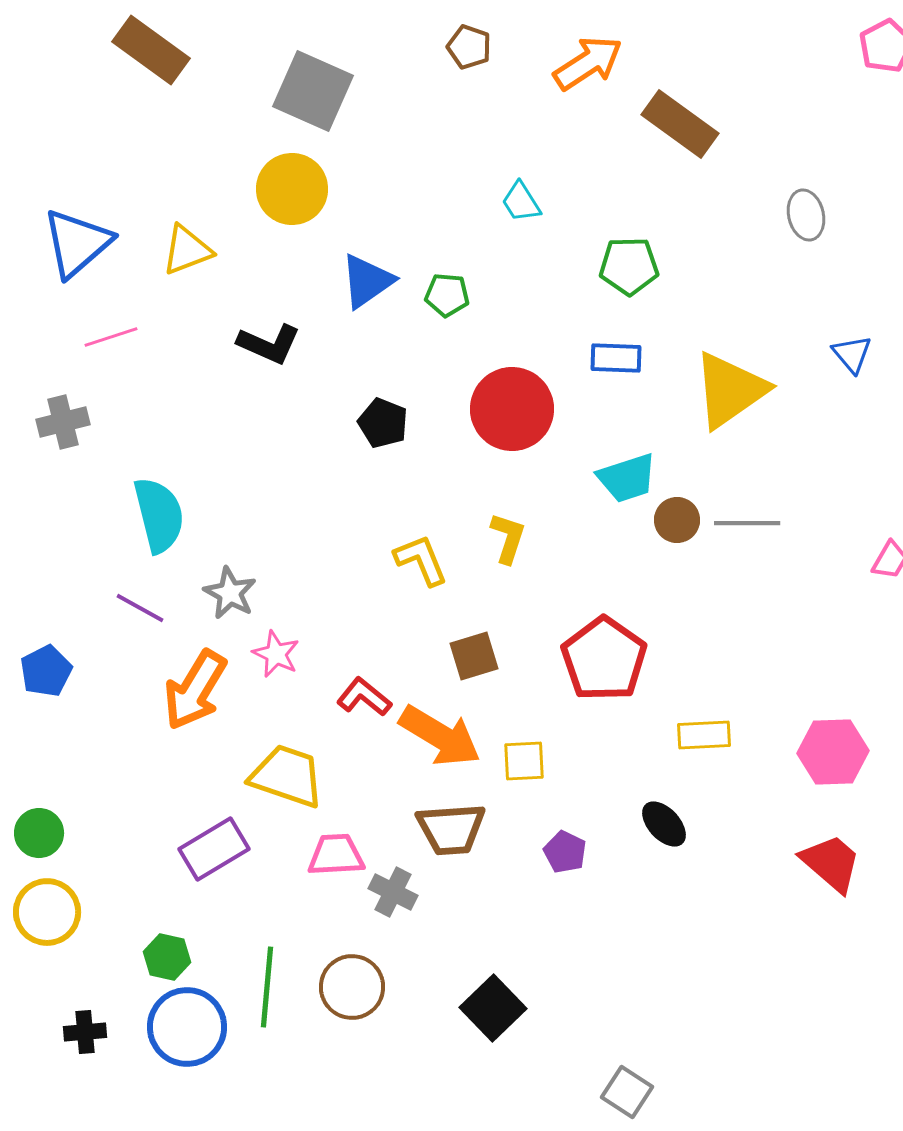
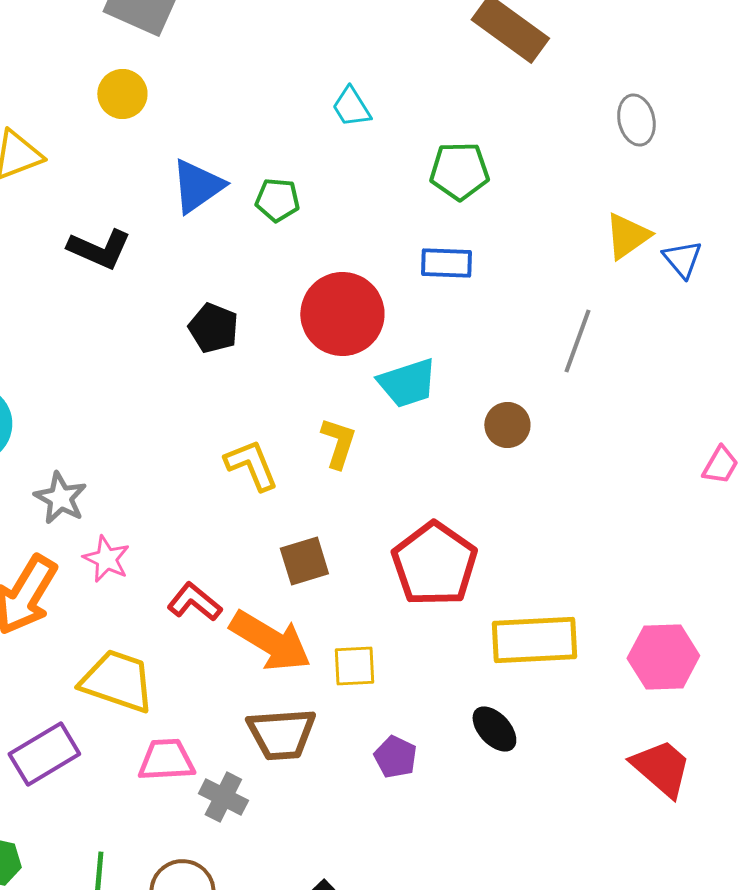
yellow circle: (292, 189) -> (122, 94), size x0.7
yellow triangle: (730, 390) -> (627, 236), moved, size x0.6
cyan trapezoid: (627, 478) -> (407, 383), moved
gray line: (747, 523) -> (577, 341), moved, turned -70
yellow rectangle: (704, 735) -> (534, 640), size x1.6

